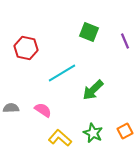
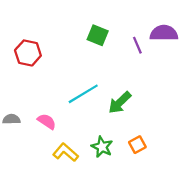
cyan line: (62, 73) -> (83, 94), moved
green arrow: (93, 90) -> (120, 103), moved

